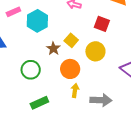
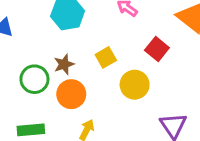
brown star: (53, 49) -> (64, 64), moved
orange circle: (70, 69) -> (71, 94), moved

